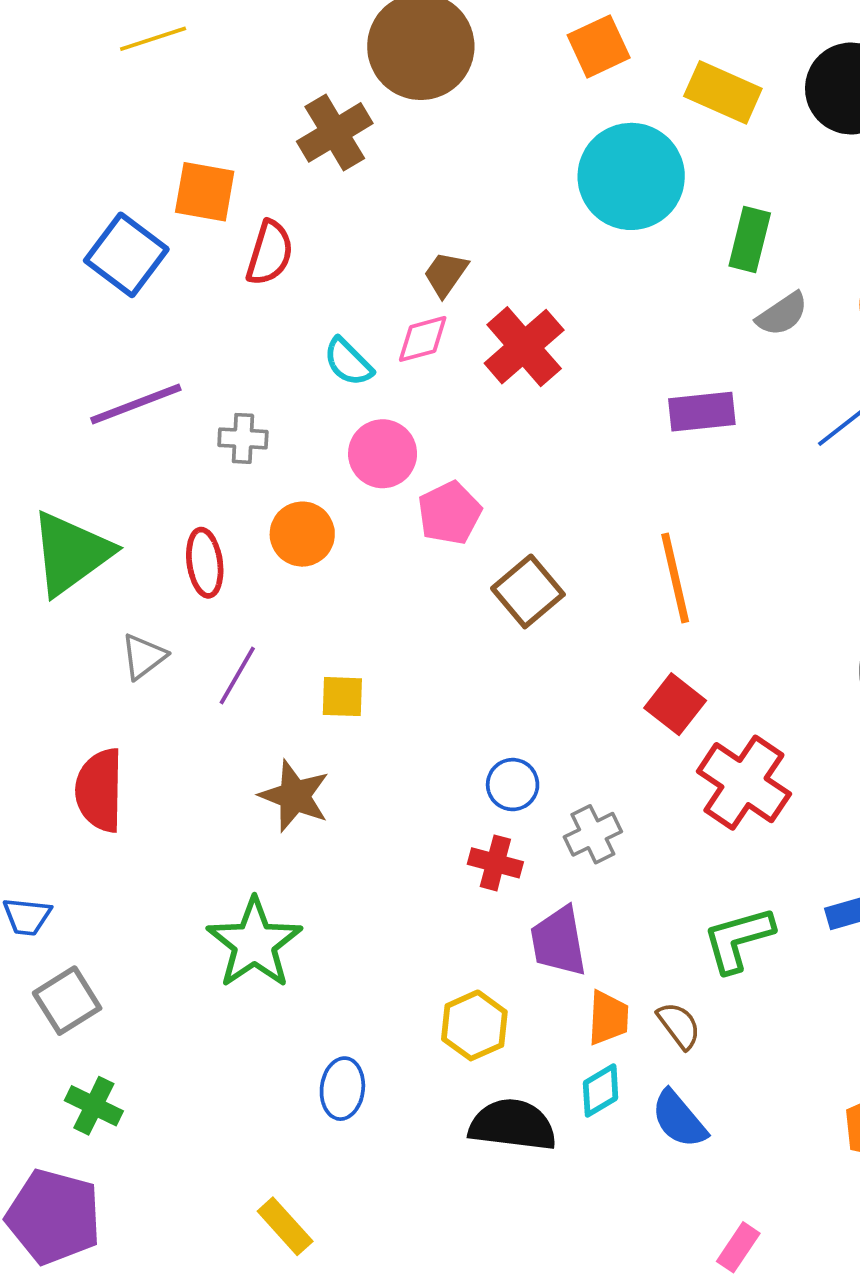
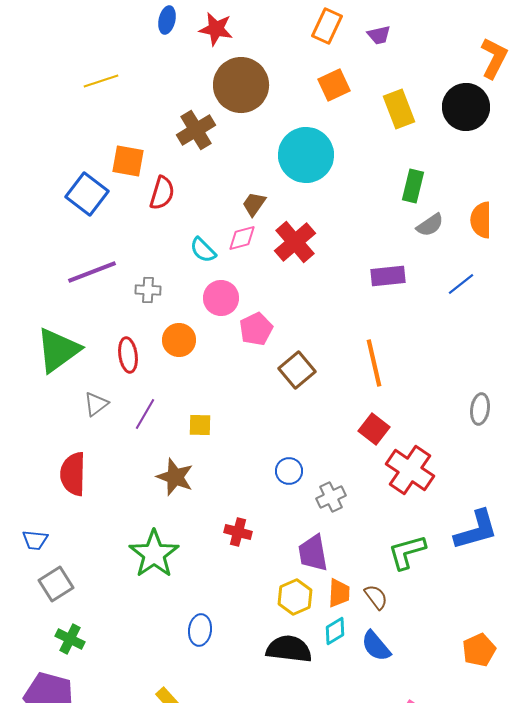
yellow rectangle: (723, 92) -> (399, 109), turned 45
cyan circle: (631, 176) -> (306, 155), moved
red cross: (495, 863) -> (238, 532), moved
yellow hexagon: (474, 1025) -> (295, 597), moved

